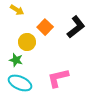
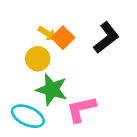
yellow arrow: (17, 10) -> (47, 33), moved
green star: (16, 60) -> (52, 90), moved, size x1.6

